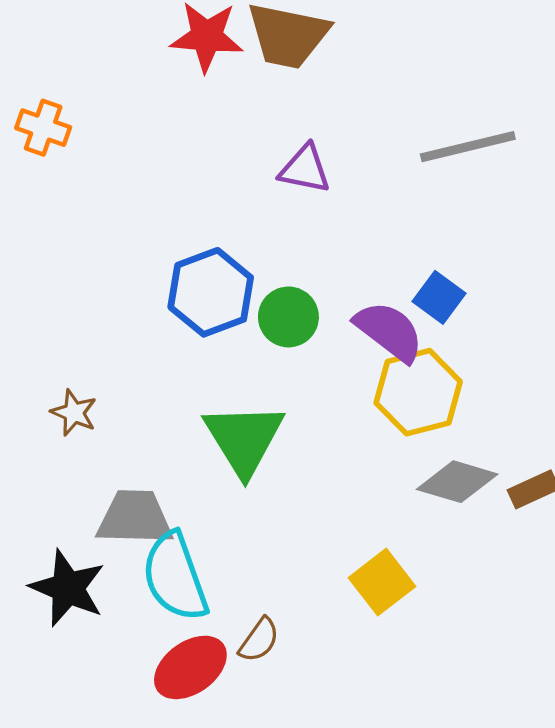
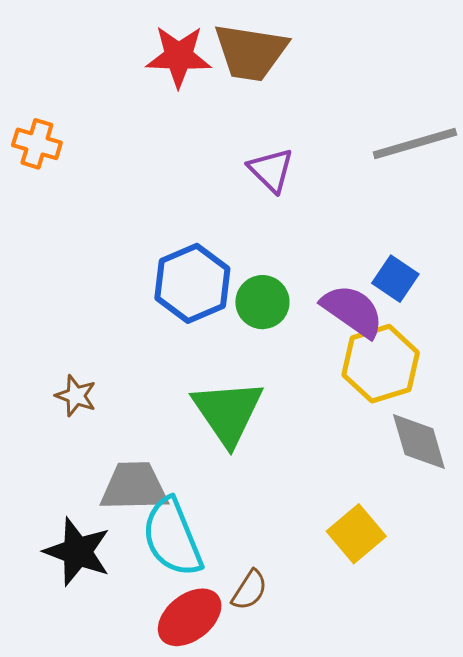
purple triangle: (305, 169) -> (271, 170), turned 36
gray diamond: (457, 482) -> (419, 442), turned 60

